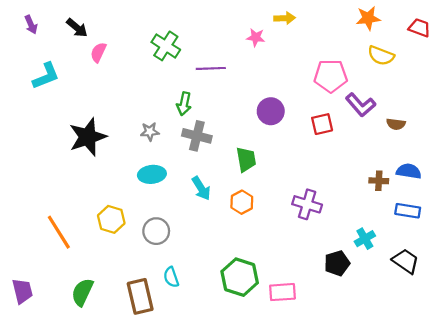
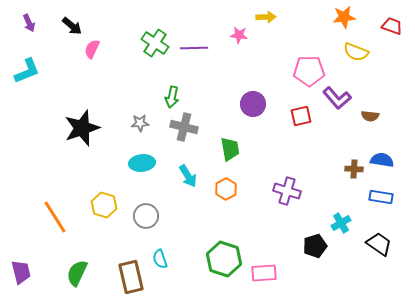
purple line: (211, 68) -> (194, 48), moved
cyan L-shape: (46, 76) -> (27, 71), moved

